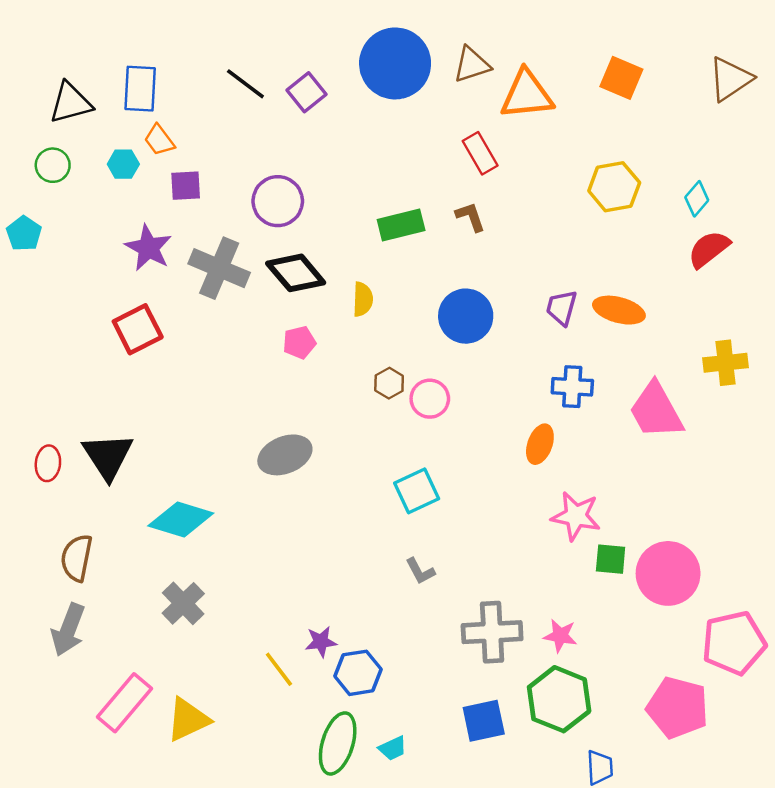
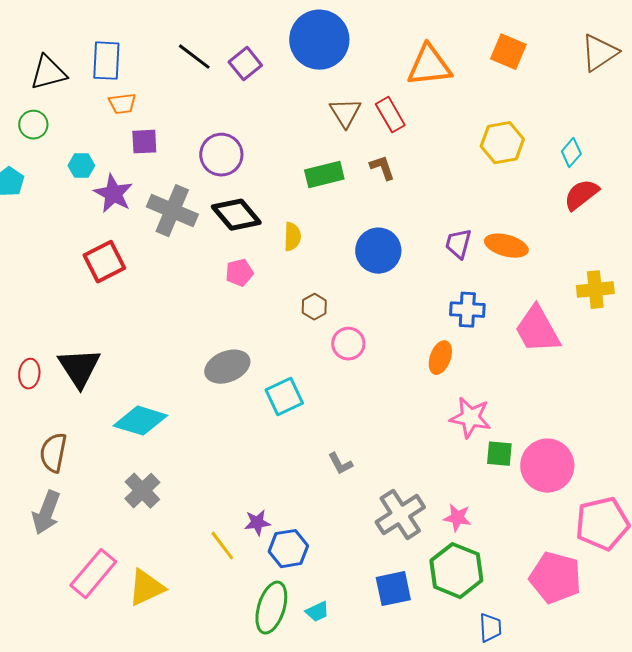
brown triangle: (472, 65) -> (345, 113), moved, turned -44
orange trapezoid: (159, 140) -> (122, 104), turned -60
cyan hexagon: (123, 164) -> (81, 166), moved
pink circle: (430, 399) -> (348, 344), moved
cyan square: (417, 491) -> (284, 397), moved
gray cross: (492, 632) -> (400, 515), turned -30

